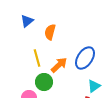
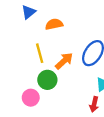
orange semicircle: (50, 32) -> (54, 24), turned 63

